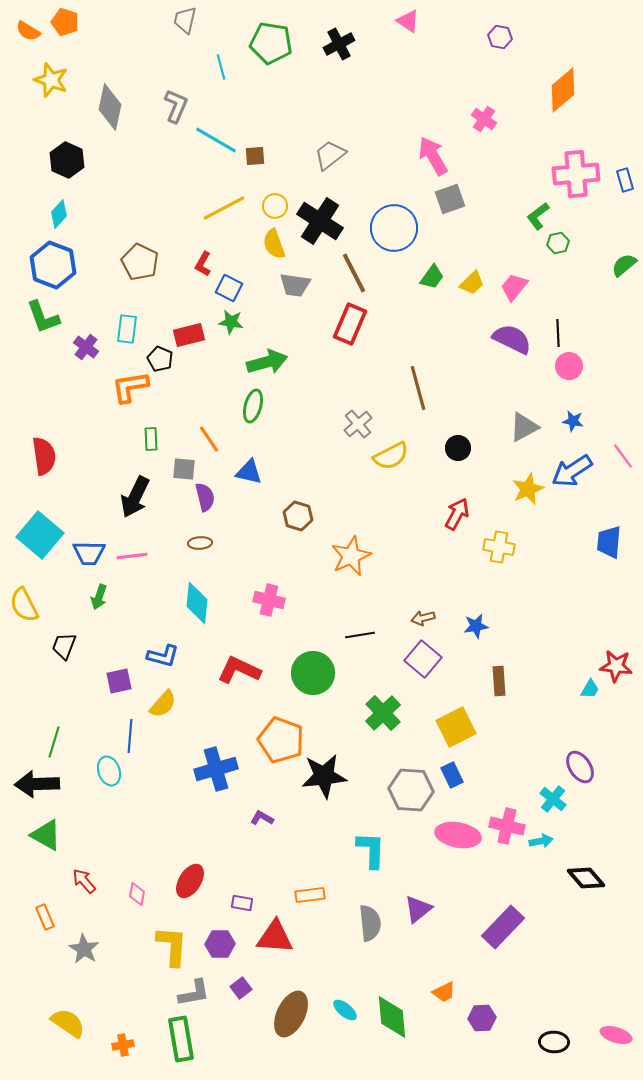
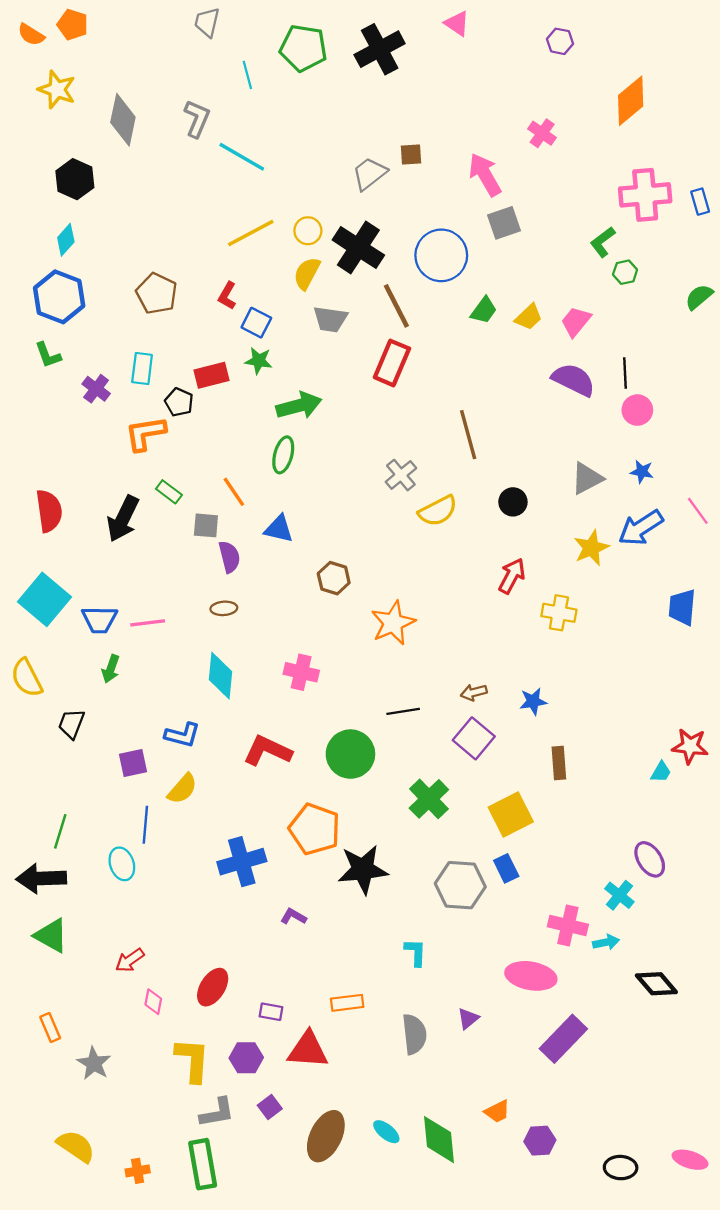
black cross: (339, 44) -> (380, 49), size x1.4
brown square: (255, 156) -> (411, 155), moved
yellow semicircle: (274, 244) -> (307, 273), turned 48
green L-shape: (43, 317) -> (48, 355), size x0.7
green rectangle: (151, 439) -> (169, 492), turned -50
black arrow: (135, 497) -> (123, 519), moved
pink ellipse: (458, 835) -> (531, 976), moved
cyan L-shape: (371, 850) -> (415, 952), size x0.7
red arrow: (84, 881) -> (130, 960), moved, turned -84
purple triangle: (418, 909) -> (468, 1019), size x0.7

